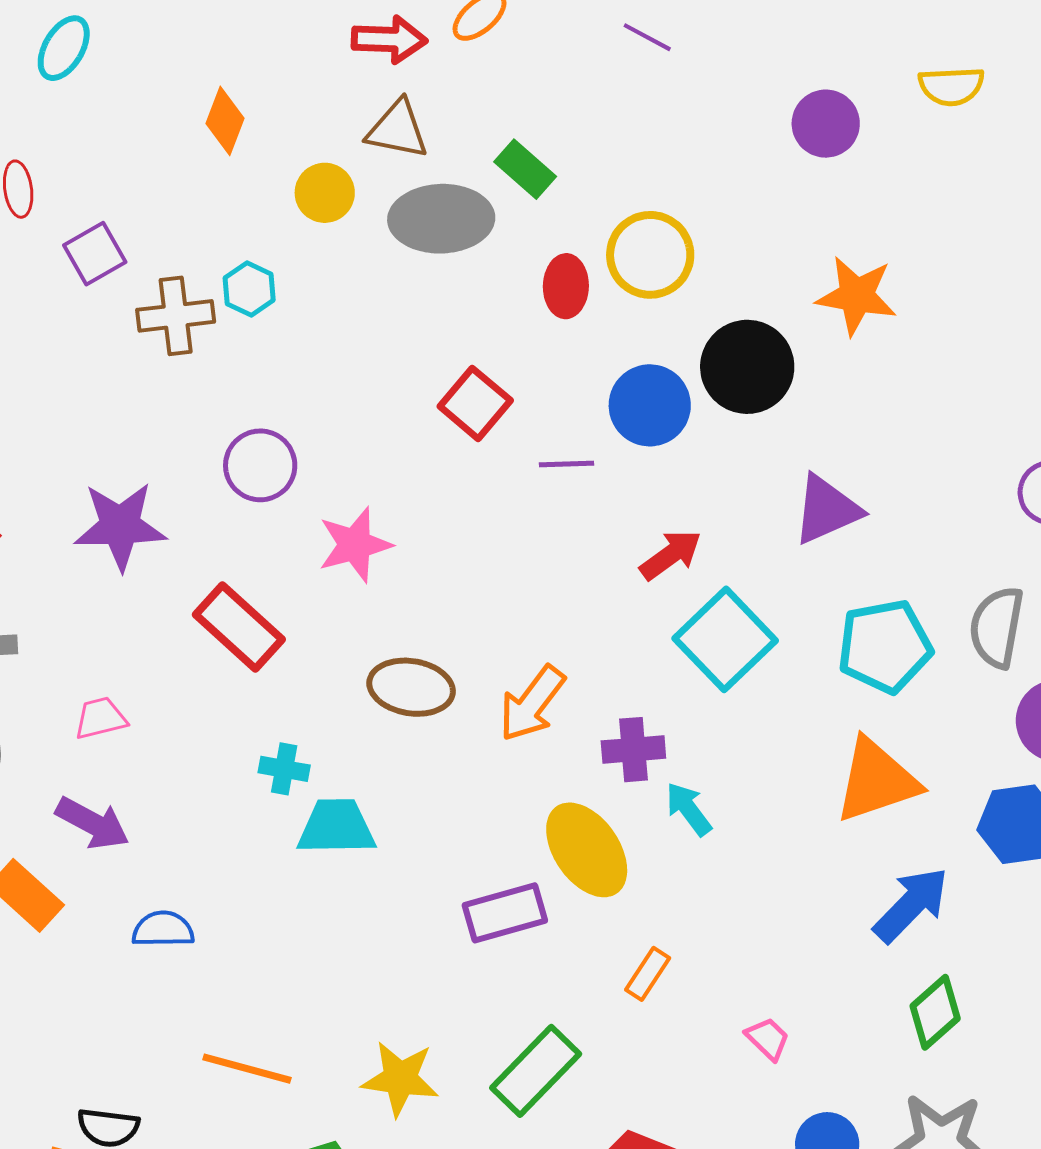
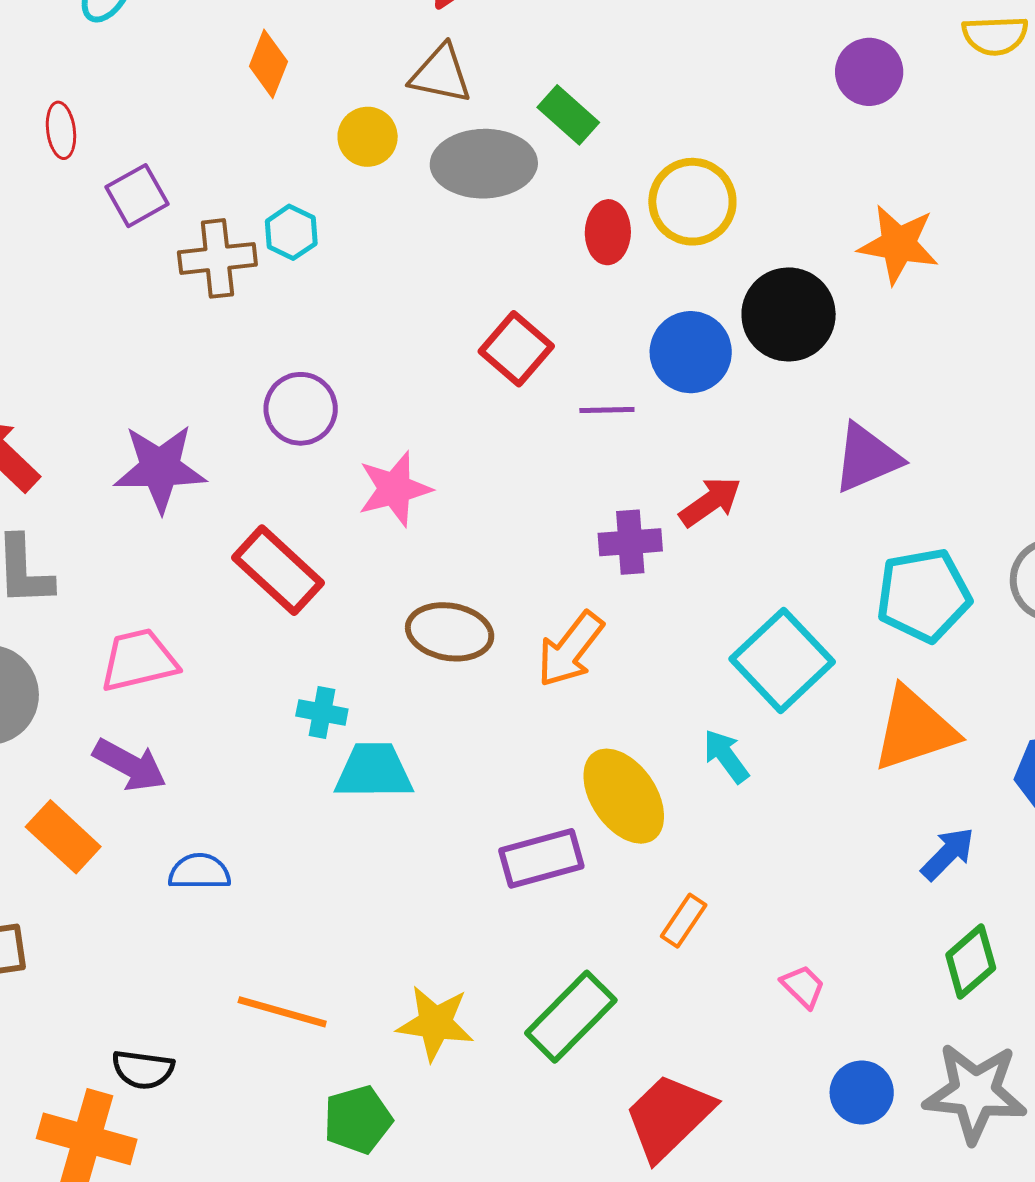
cyan square: (725, 639) -> (782, 660), moved
pink trapezoid: (100, 718) -> (139, 660), size x1.5
purple cross: (633, 750) -> (630, 542), moved
blue arrow: (911, 905) -> (948, 854), size x0.7

